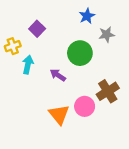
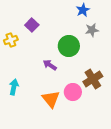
blue star: (87, 16) -> (83, 10), moved
cyan arrow: (28, 65) -> (14, 87), moved

